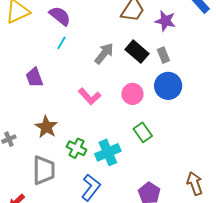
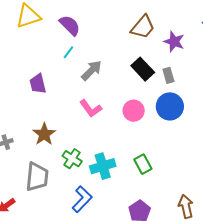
gray arrow: (104, 53) -> (92, 70), moved
green rectangle: (143, 132) -> (143, 164), moved

